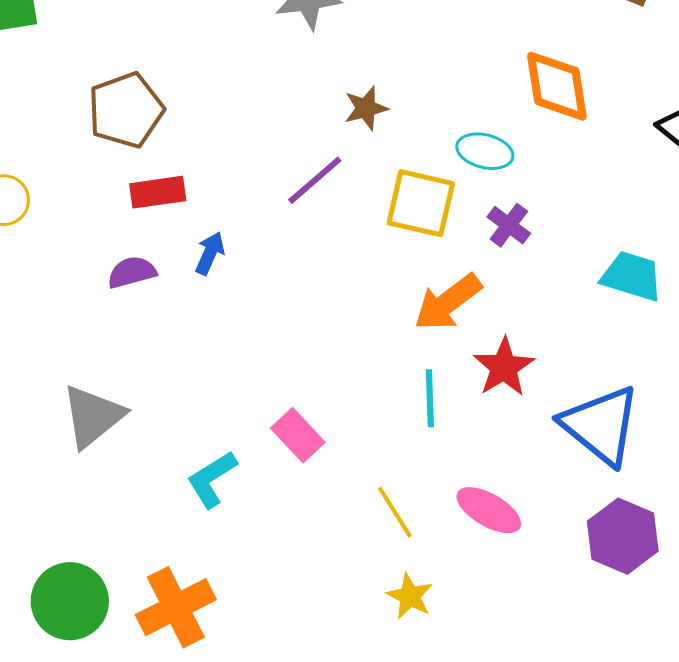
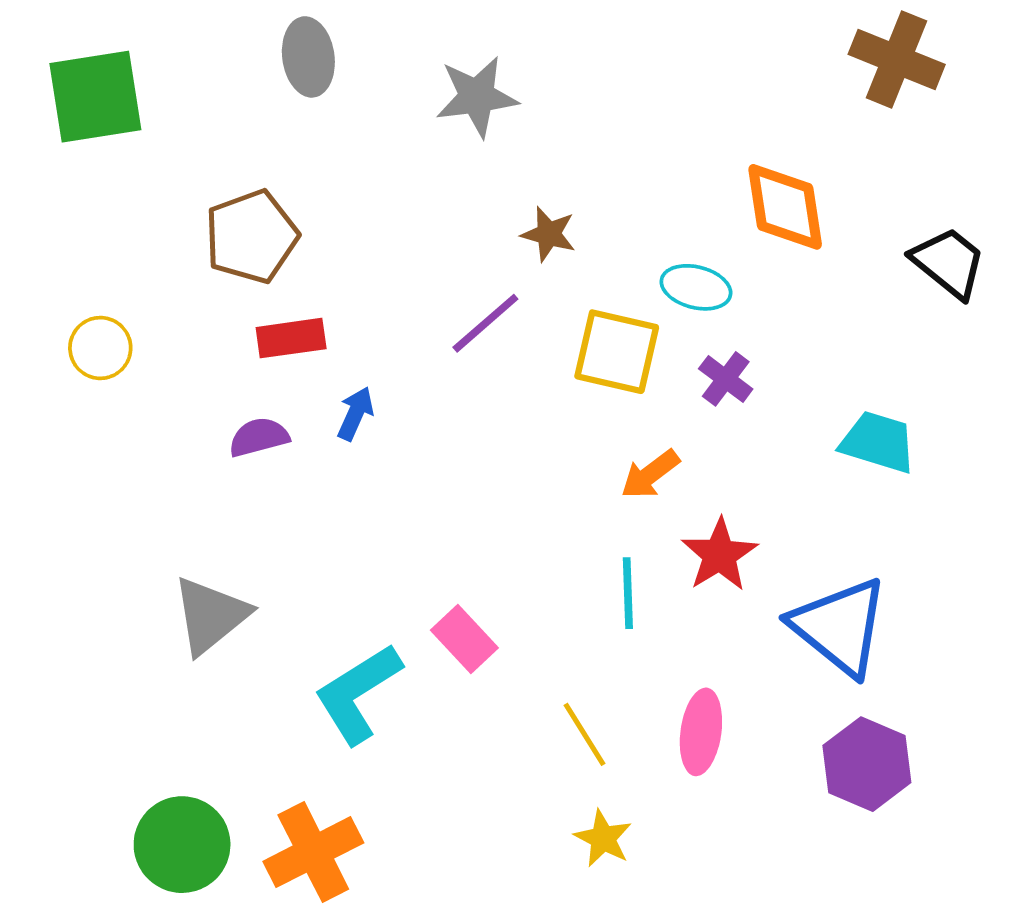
brown star: (366, 108) -> (549, 234), turned 30
orange arrow: (448, 302) -> (650, 474), size x0.7
cyan L-shape: (212, 479) -> (358, 694), size x1.4
pink ellipse: (489, 510) -> (701, 732), turned 68

